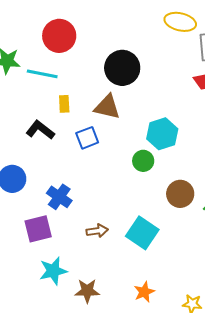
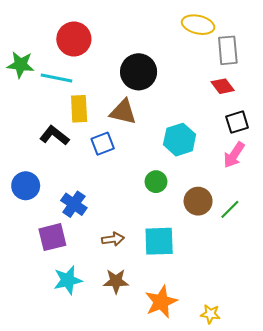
yellow rectangle: (64, 104) -> (79, 109), size x1.5
green circle: (143, 161) -> (156, 182), moved
cyan square: (142, 233) -> (159, 241), turned -36
brown star: (87, 291) -> (116, 281), moved
orange star: (144, 292) -> (161, 302), size x1.5

